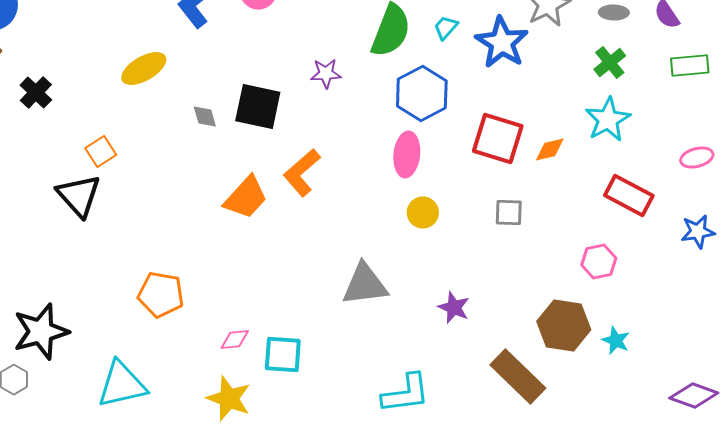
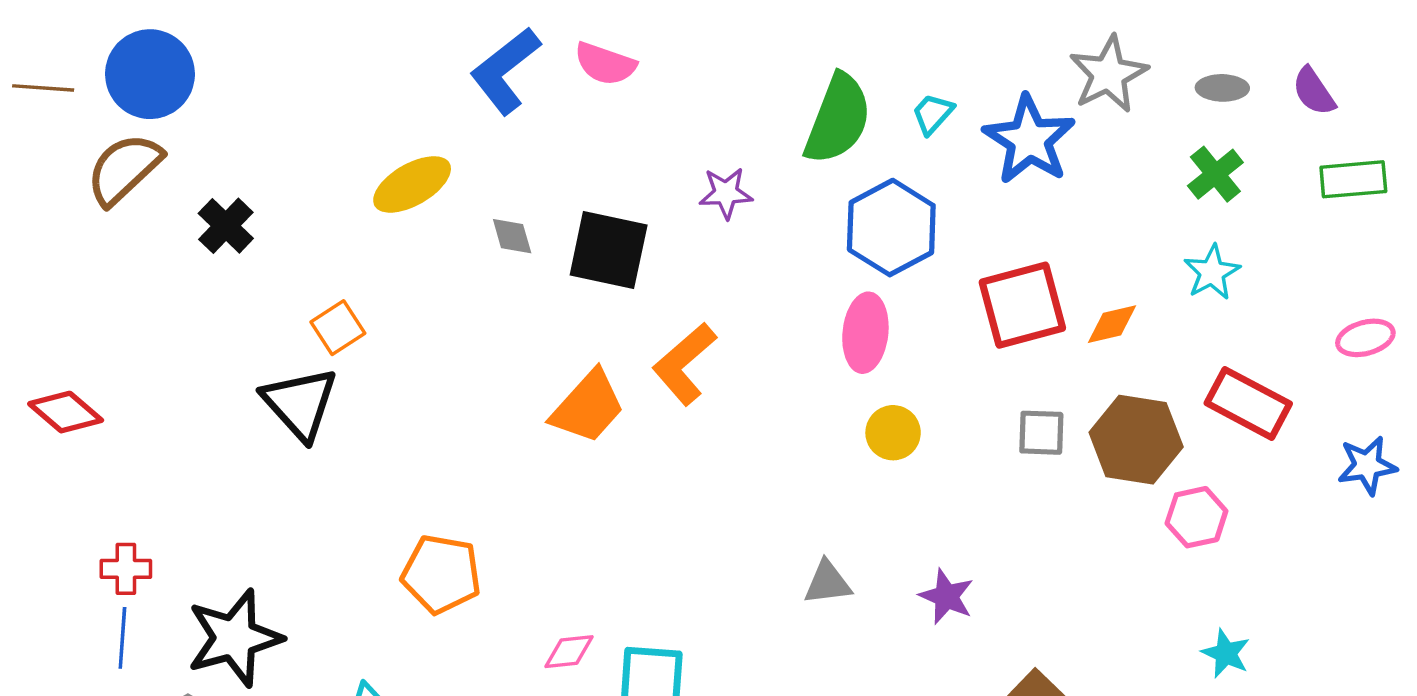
gray diamond: (205, 116) -> (512, 236), moved
cyan star: (608, 120) -> (1212, 272), size x0.7
red square: (498, 138) -> (1022, 305), turned -32
gray triangle: (365, 284) -> (828, 583), moved, size x0.6
brown hexagon: (564, 326) -> (1136, 440), moved

